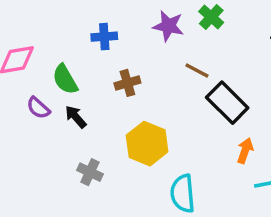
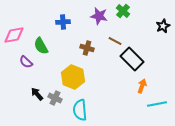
brown cross: (127, 83) -> (87, 48), moved, turned 32
black arrow: (76, 117) -> (37, 94), moved
yellow hexagon: (147, 144) -> (73, 77), moved
cyan semicircle: (183, 193) -> (80, 110), moved

